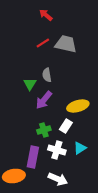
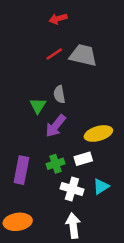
red arrow: (46, 15) -> (58, 19), turned -56
white rectangle: (66, 126) -> (83, 159), turned 40
purple rectangle: (33, 157) -> (21, 170), moved
white arrow: (58, 179) -> (73, 226), turned -120

